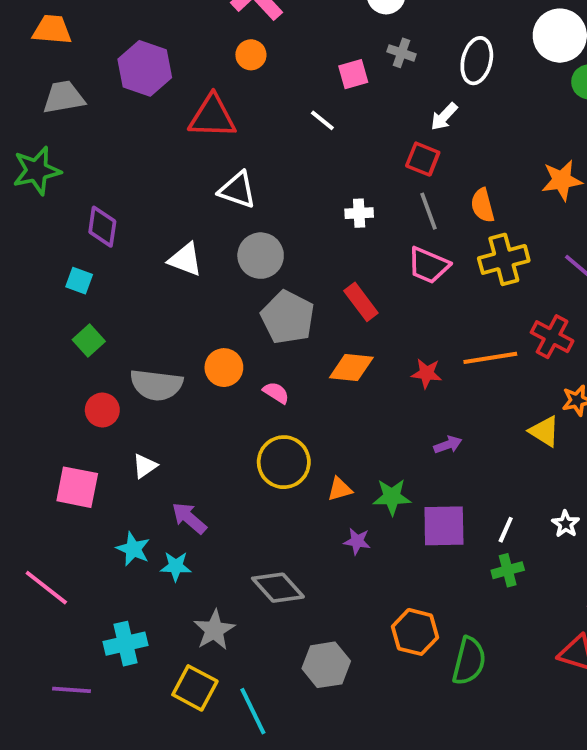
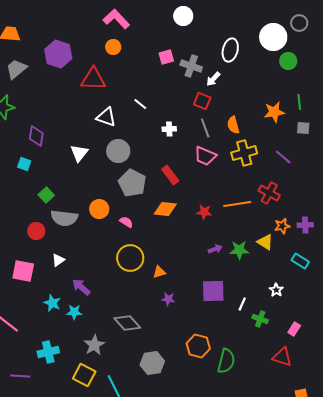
gray cross: (402, 53) -> (191, 66), moved, size x1.5
gray trapezoid: (64, 97) -> (16, 69), turned -30
white line: (322, 120) -> (140, 104), moved
white triangle: (185, 259) -> (79, 153), turned 48
green square: (89, 341) -> (46, 195), moved
green star: (392, 497) -> (239, 250), moved
white line: (506, 530) -> (242, 304), moved
green cross: (508, 570) -> (260, 319), moved, turned 35

